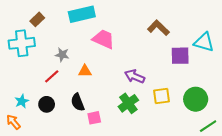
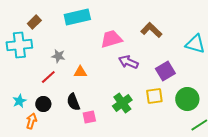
pink trapezoid: (104, 39) -> (111, 39), moved, turned -40
purple square: (180, 56) -> (165, 71), moved, turned -30
purple arrow: (135, 76) -> (128, 62), moved
orange arrow: (13, 122) -> (31, 121), moved, turned 56

